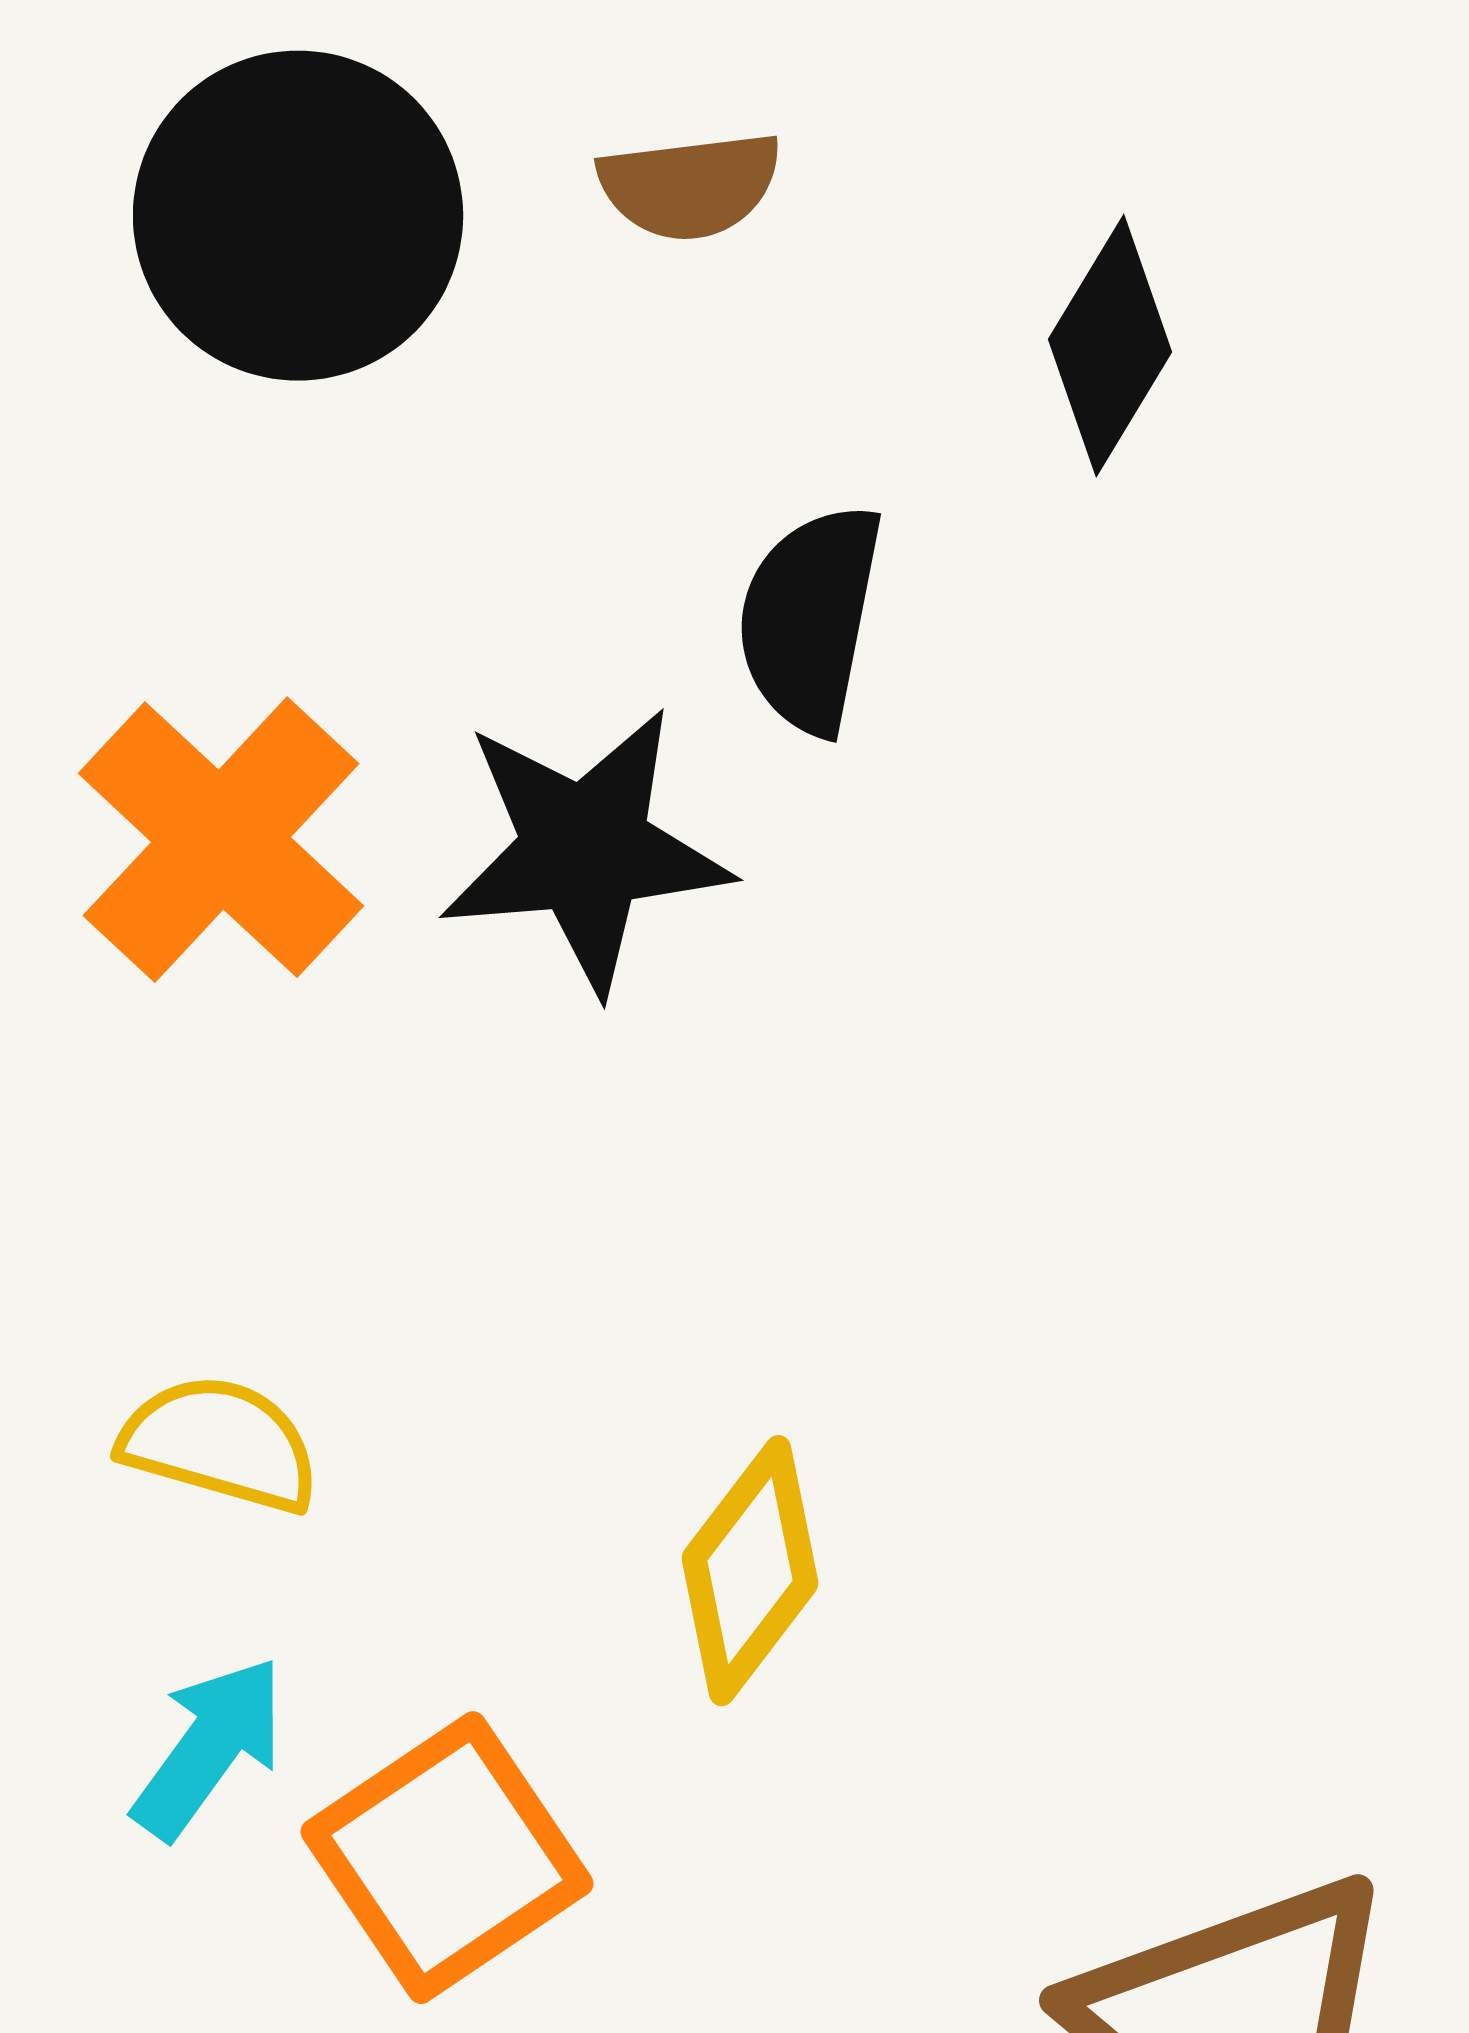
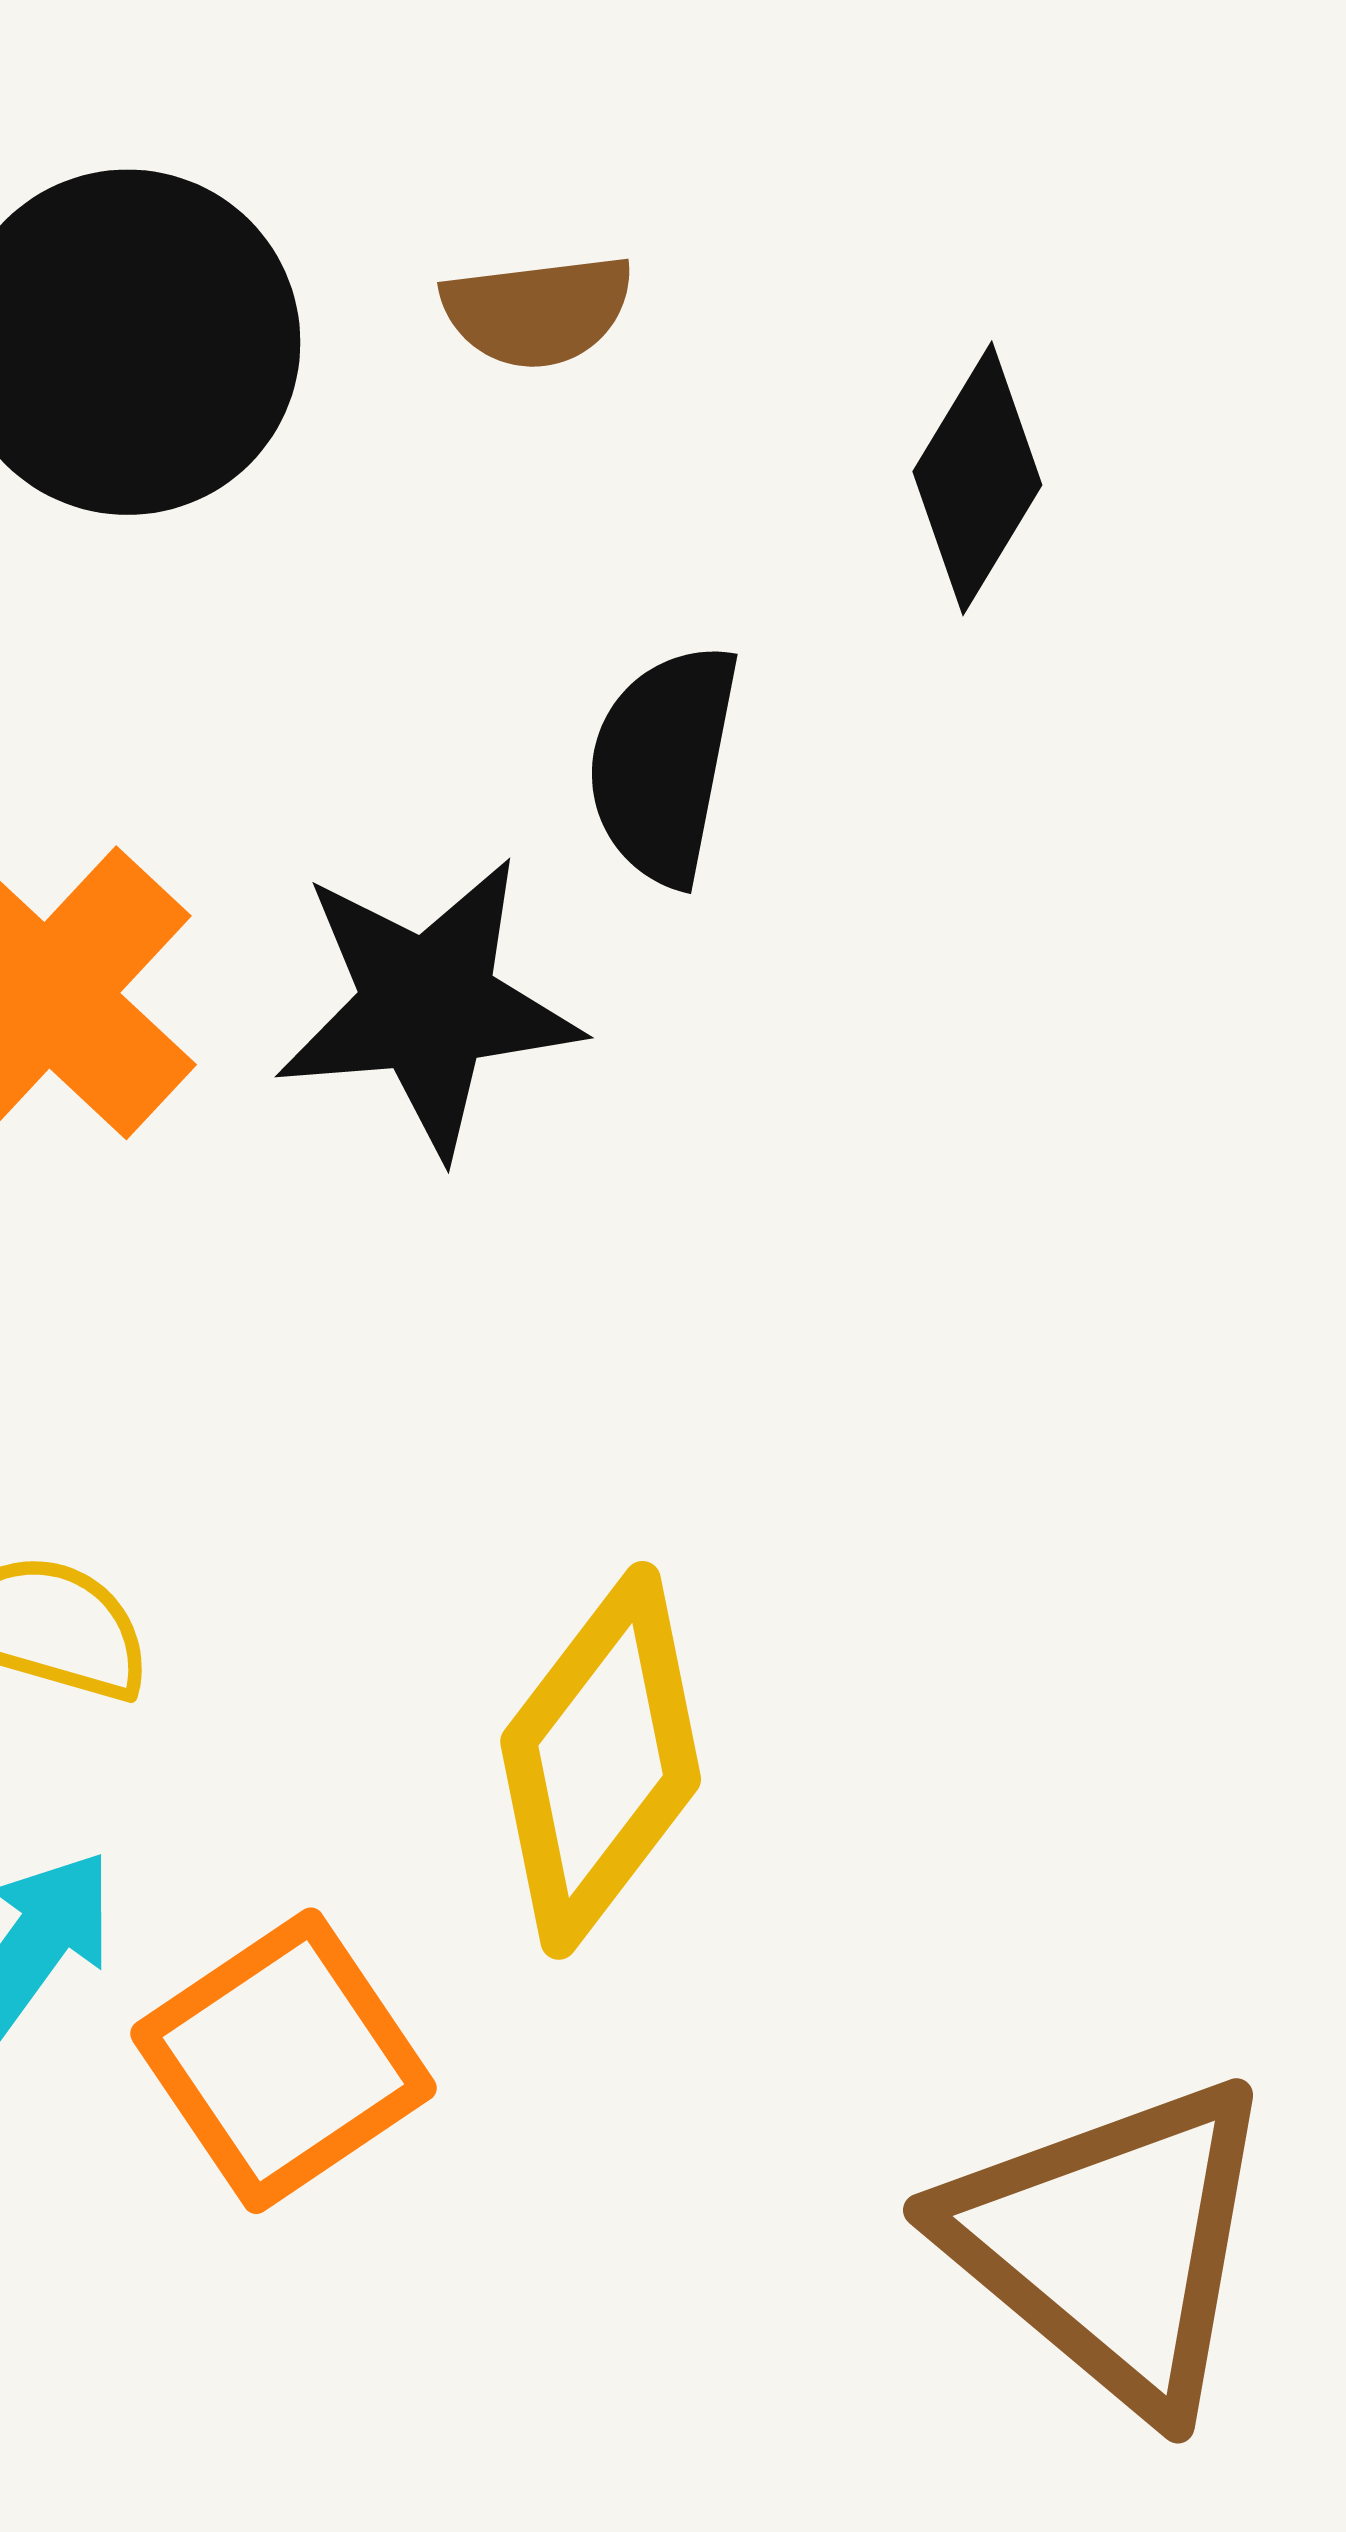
yellow diamond: (750, 1571) -> (601, 1760), size x1.4

